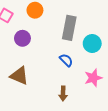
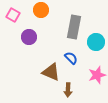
brown triangle: (19, 76) -> (51, 72), moved

